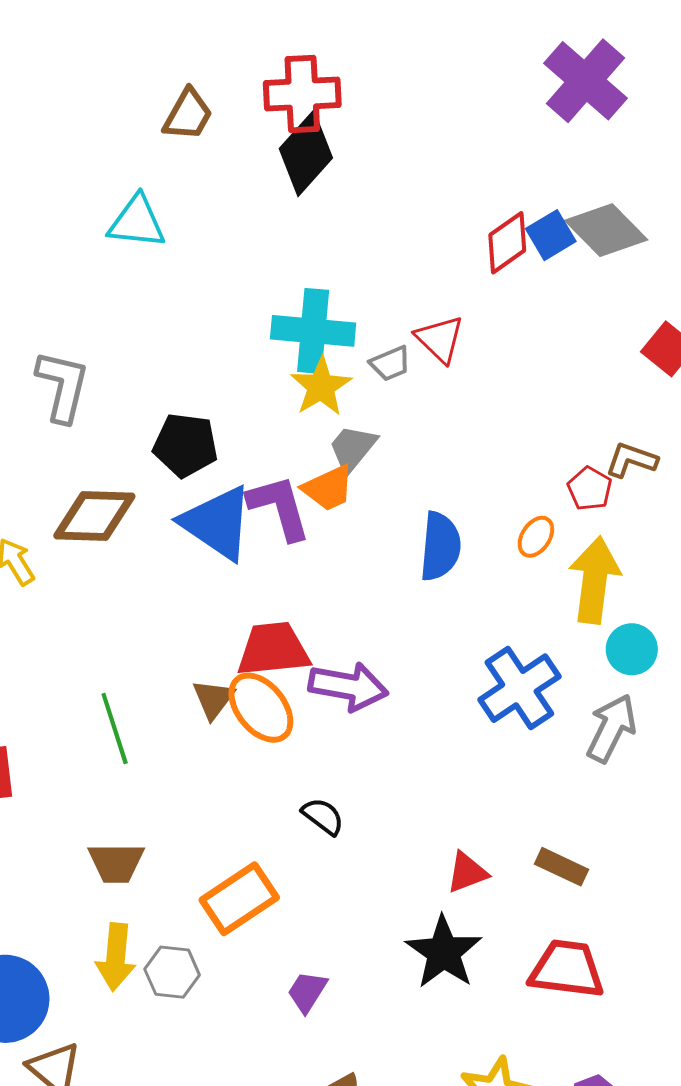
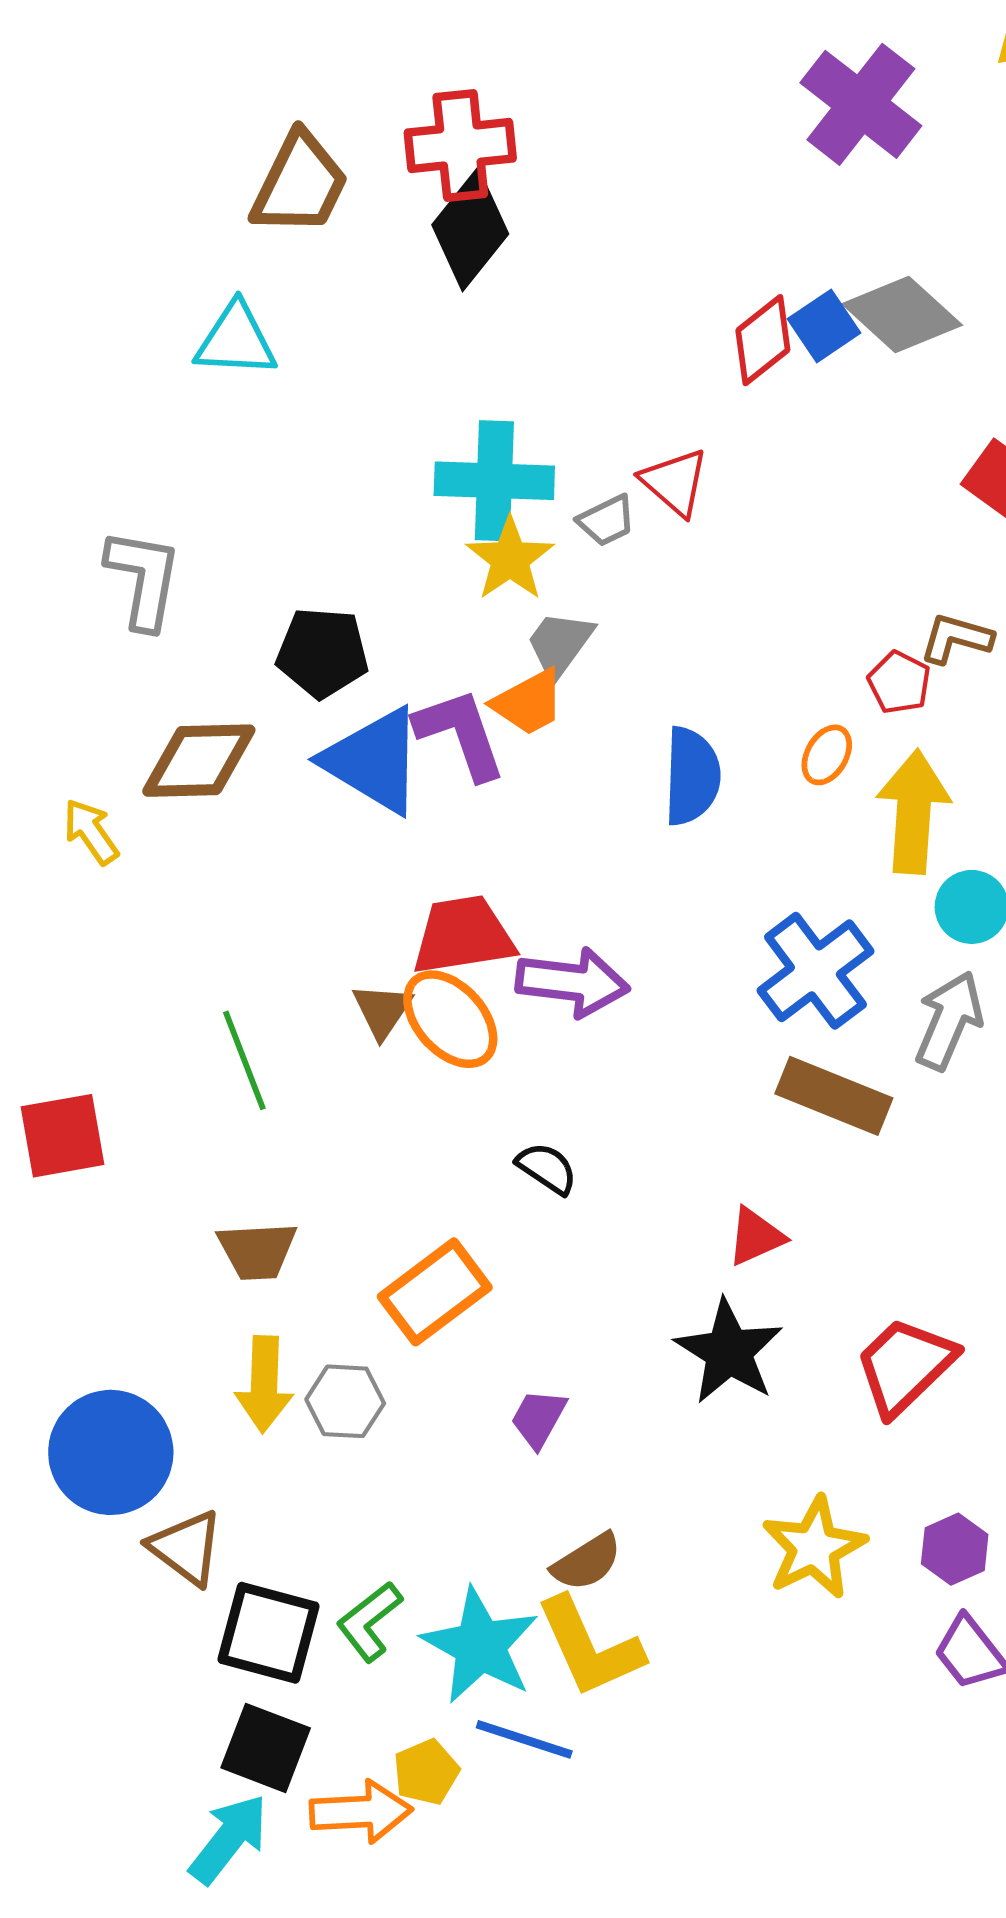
brown trapezoid: (188, 115) -> (300, 184), size x1.4
brown rectangle: (562, 867) -> (834, 1096), moved, size x1.5
red trapezoid: (567, 969) -> (905, 1366), turned -48

